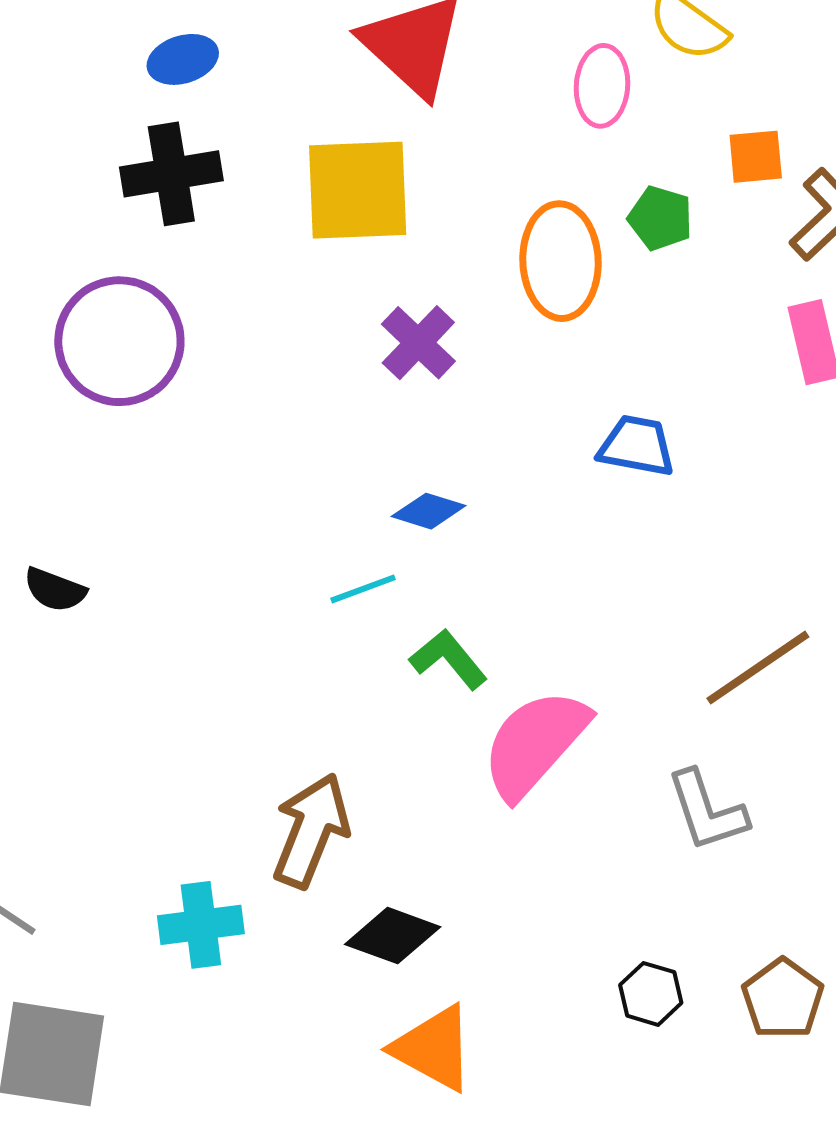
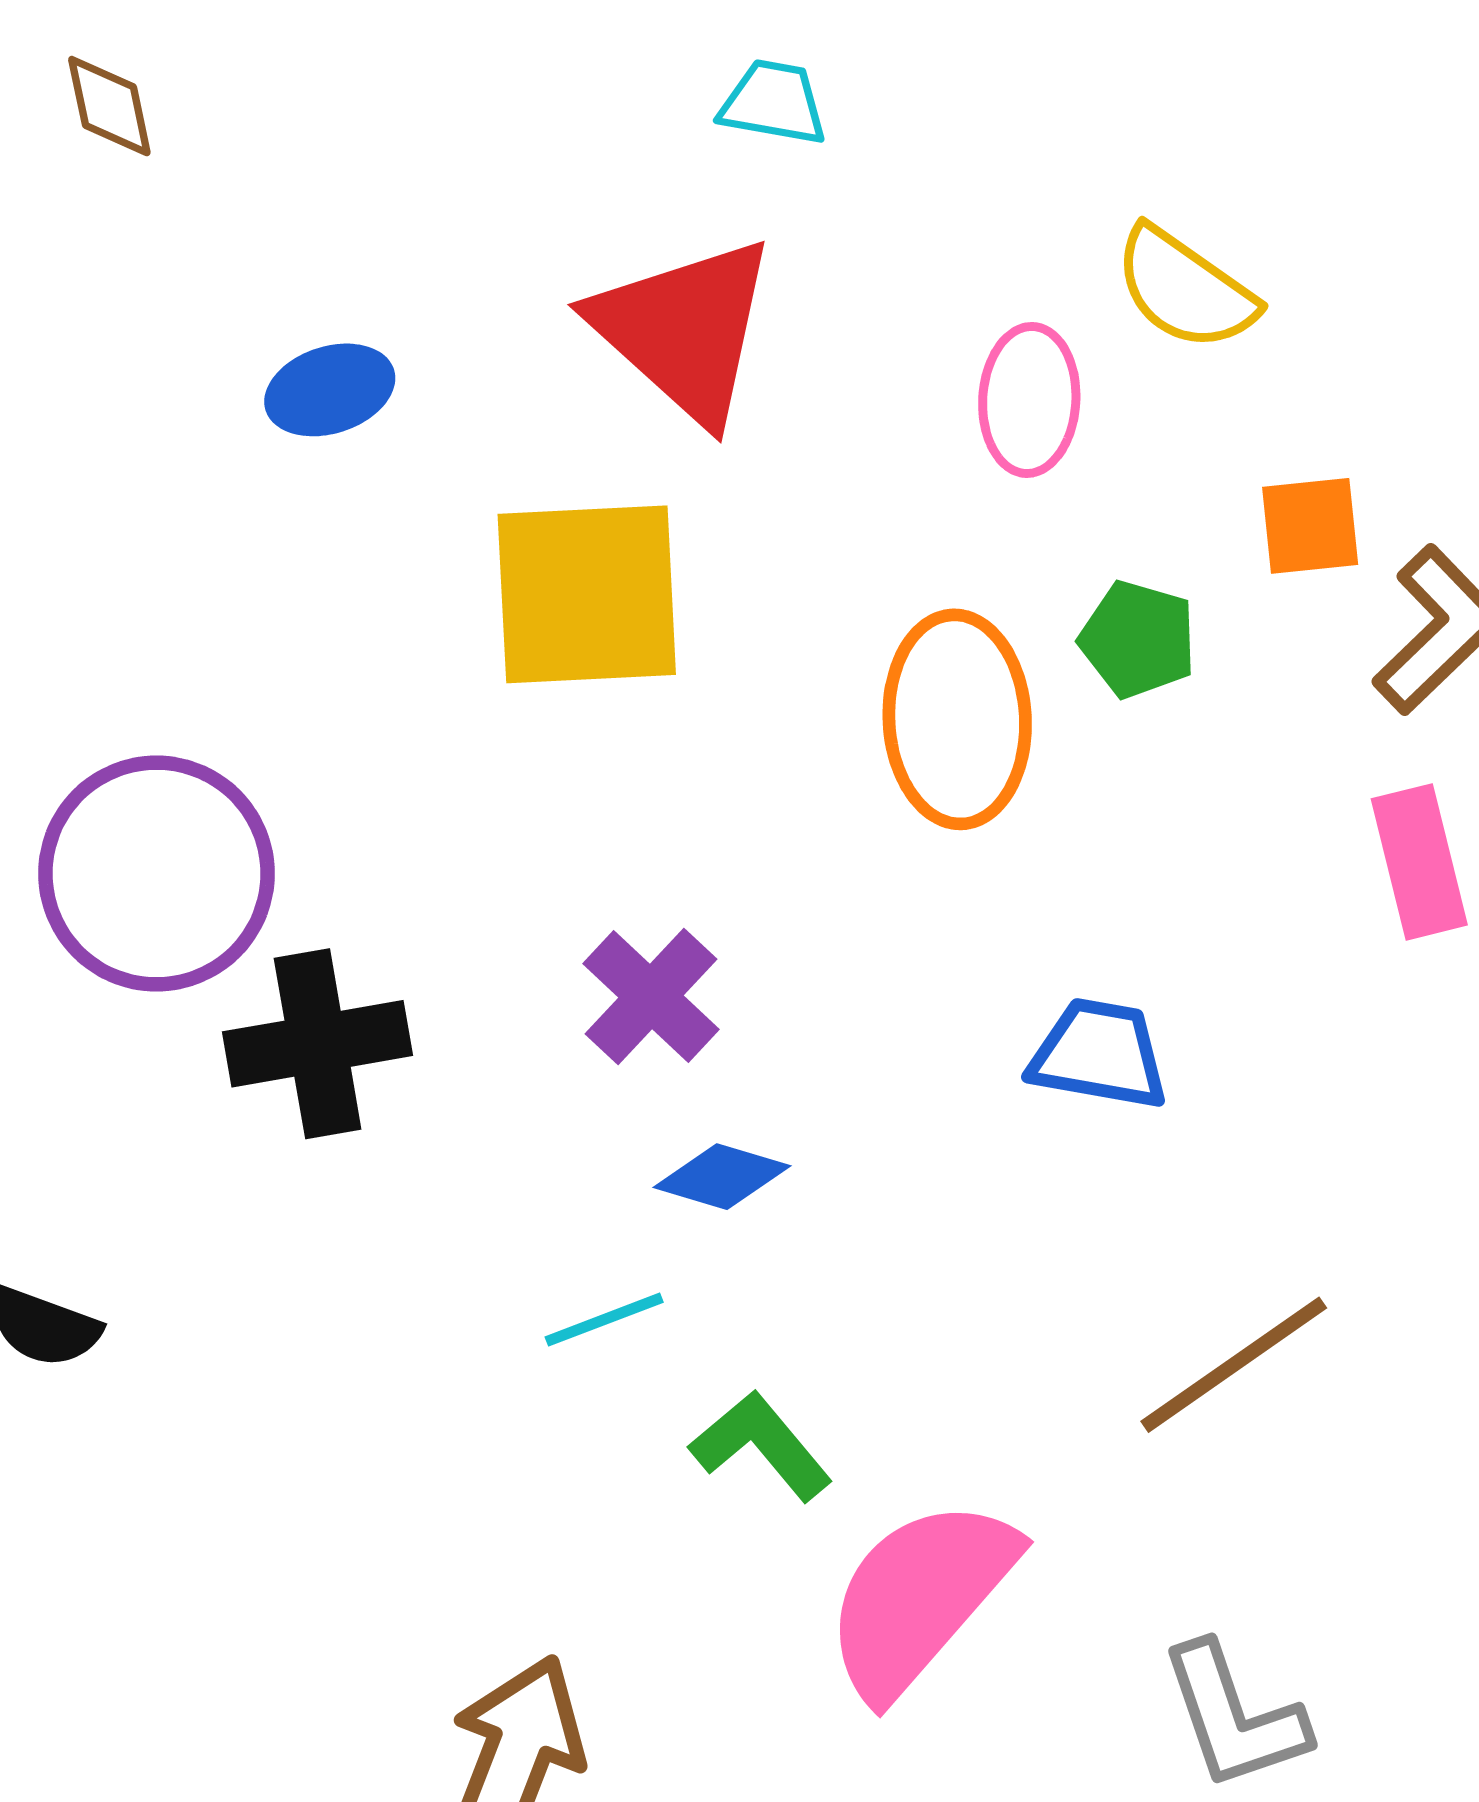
blue ellipse: (183, 59) -> (330, 390), moved
black cross: (171, 174) -> (318, 1044), moved
purple cross: (418, 343) -> (651, 997), moved
brown line: (758, 668) -> (1234, 1365), moved

